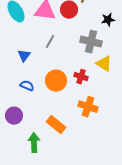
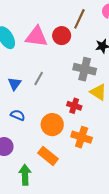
gray line: (50, 42) -> (39, 79), moved
orange circle: (56, 81) -> (52, 125), moved

